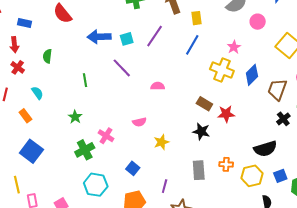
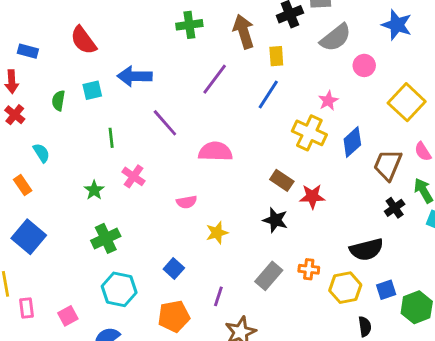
cyan square: (127, 39) -> (92, 90), moved
pink semicircle: (158, 86) -> (215, 152), size x1.6
pink cross: (106, 136) -> (134, 176), moved
gray rectangle: (199, 170) -> (269, 276), turned 42

